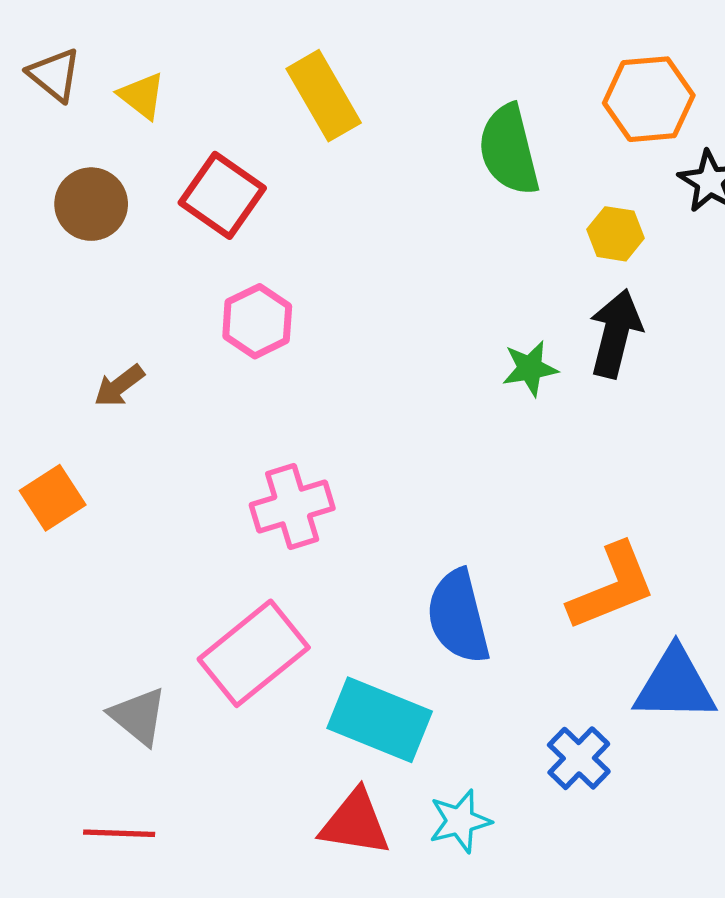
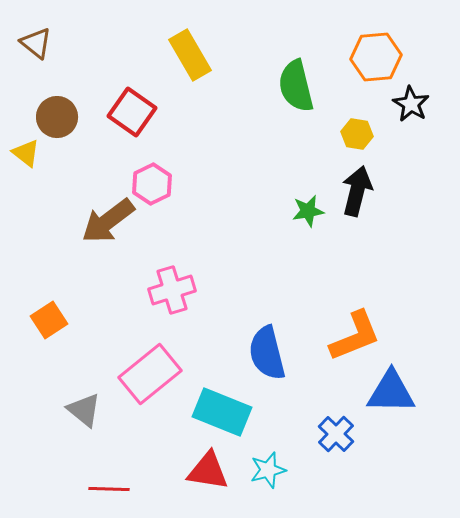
yellow triangle: (142, 96) -> (26, 153), moved
brown arrow: (119, 386) -> (108, 221), moved, size x1.8
orange square: (53, 498) -> (49, 320), moved
red line: (119, 833) -> (109, 489), moved

